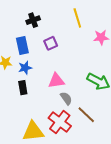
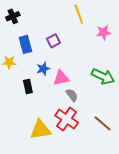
black cross: (33, 20) -> (13, 16), moved
blue star: (25, 68) -> (43, 69), moved
brown line: (86, 115) -> (102, 123), moved

